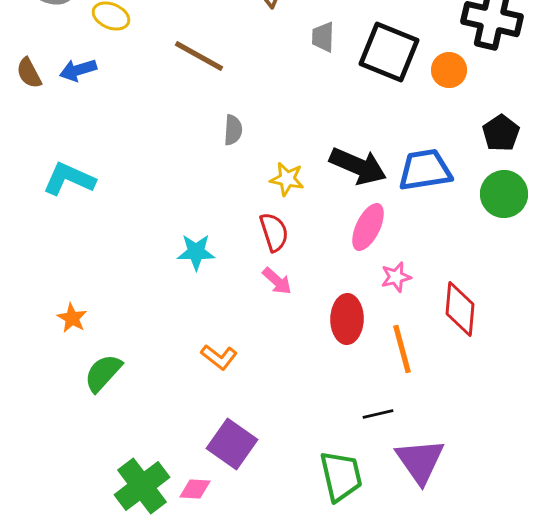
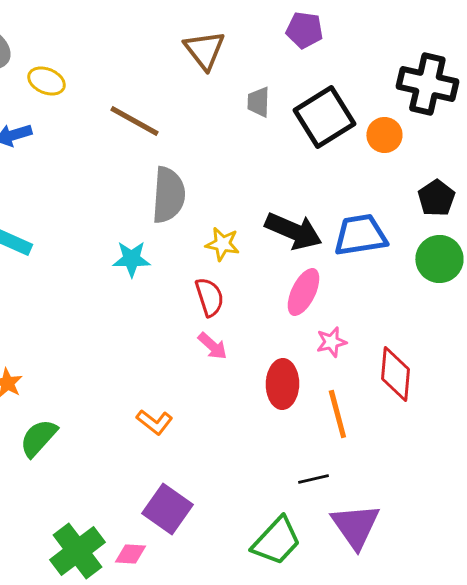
black square: (389, 52) -> (324, 117), turned 36
gray semicircle: (233, 130) -> (168, 195), size x1.8
cyan star: (196, 252) -> (131, 259), moved
green trapezoid: (341, 476) -> (276, 541), turned 56

